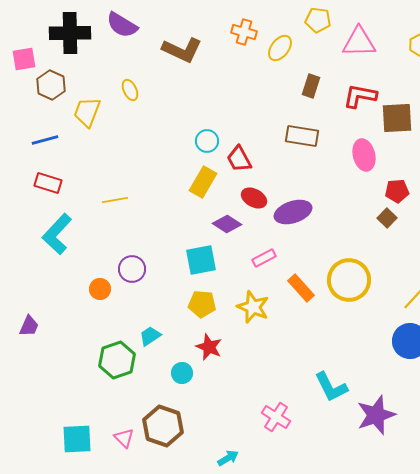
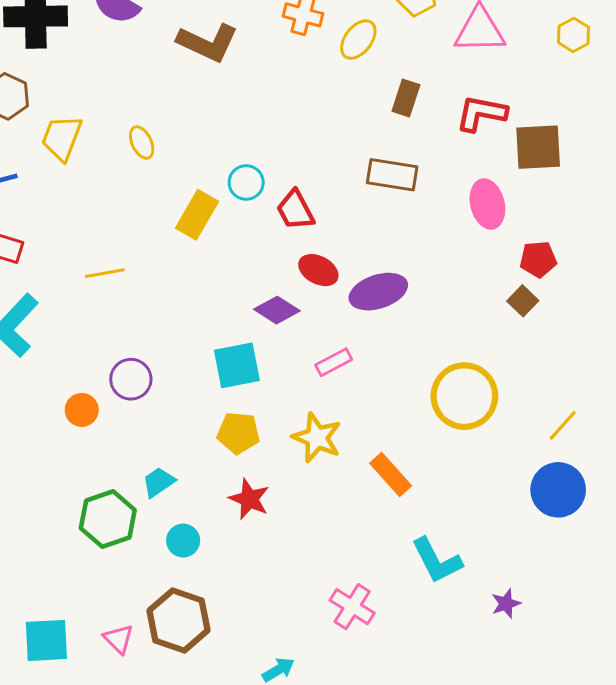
yellow ellipse: (130, 90) -> (142, 143), moved
yellow rectangle: (203, 182) -> (197, 215), moved
orange rectangle: (301, 288) -> (391, 474), moved
cyan circle: (182, 373) -> (183, 541), moved
purple star: (376, 415) -> (506, 604), size x0.5

